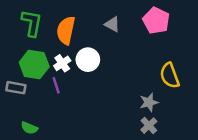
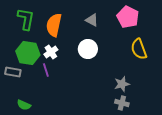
white circle: (88, 60) -> (88, 49), moved
yellow semicircle: (170, 75) -> (139, 49), moved
gray cross: (149, 126) -> (122, 103), turned -32

